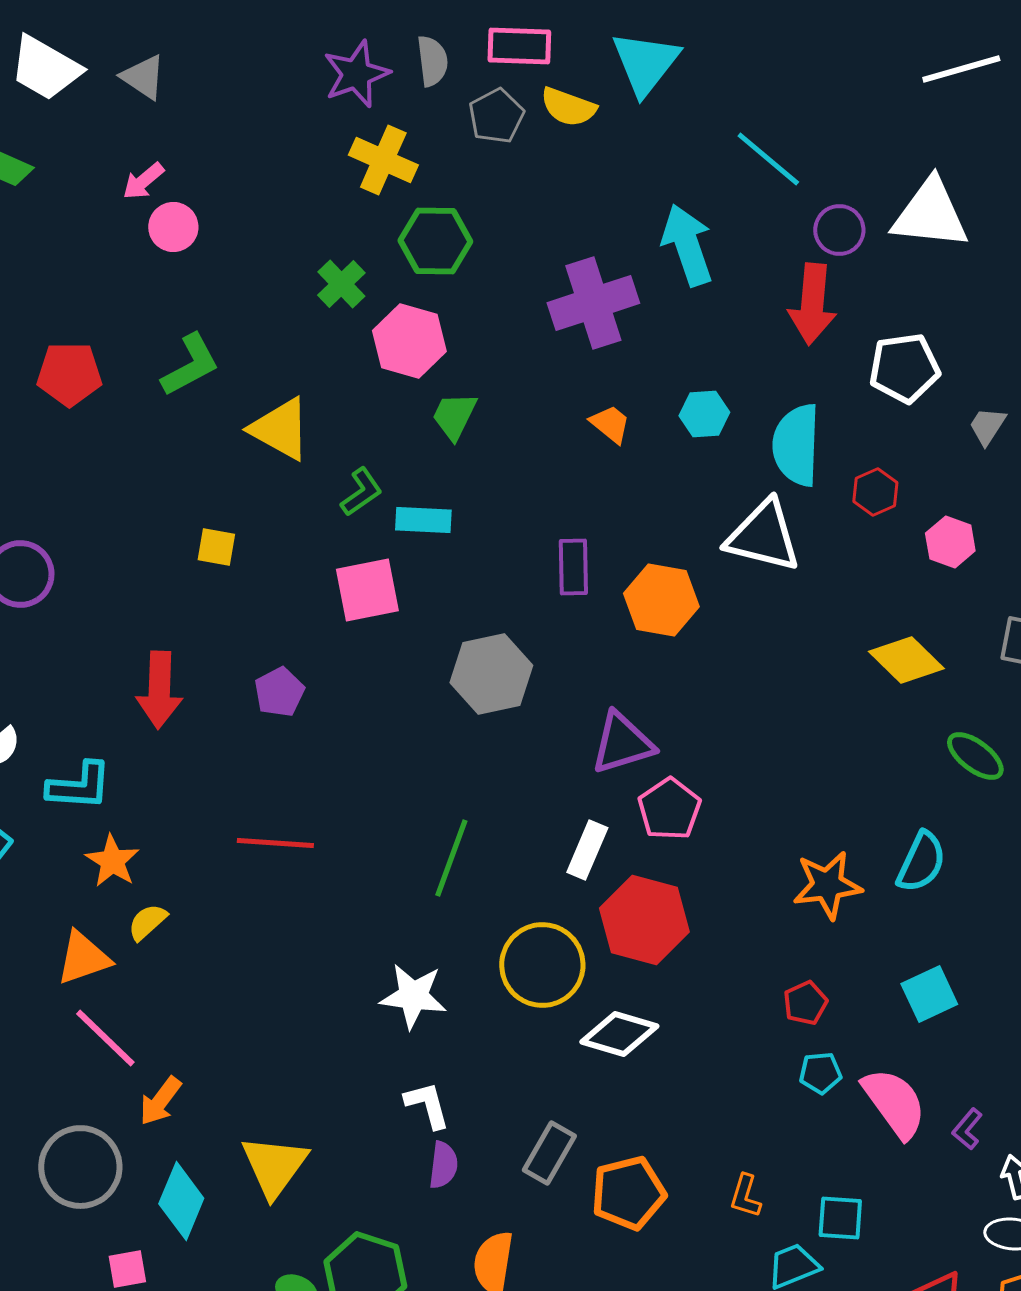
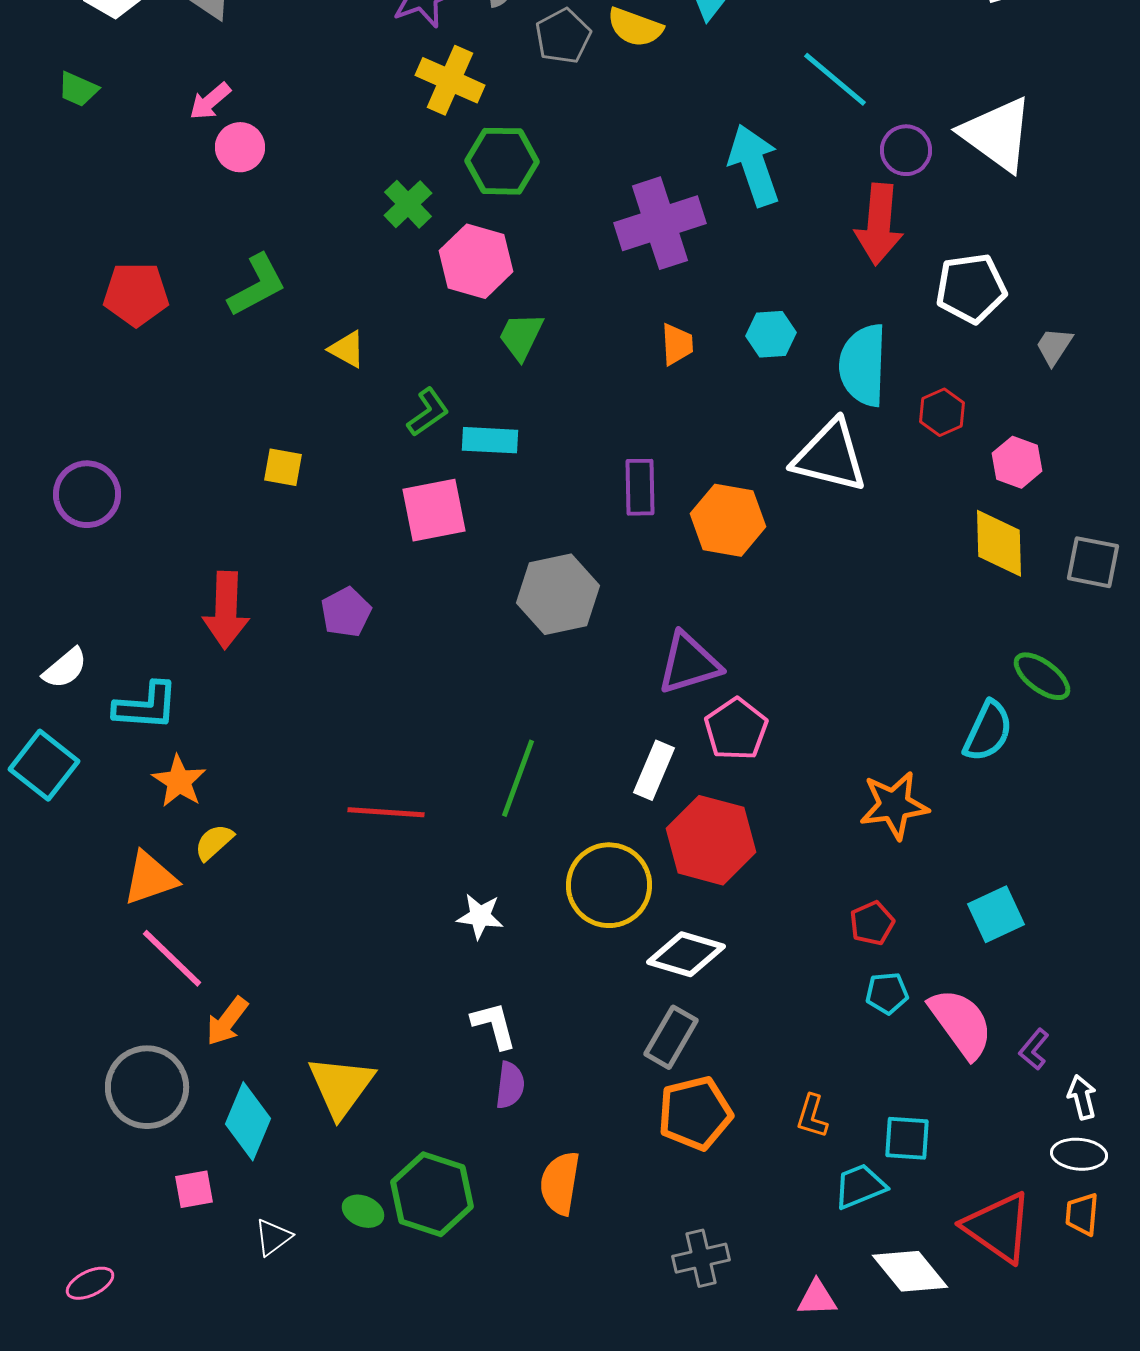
white triangle: (930, 214) -> (997, 134), turned 30
orange trapezoid: (610, 424) -> (677, 344), turned 48
yellow triangle: (280, 429) -> (347, 349), size x0.6
yellow diamond: (906, 660) -> (999, 543), moved, turned 44
red line: (275, 843) -> (386, 812), moved
cyan semicircle: (921, 862) -> (988, 731), moved
white star: (413, 996) -> (480, 916), size x0.7
gray rectangle: (549, 1153) -> (671, 1037), moved

